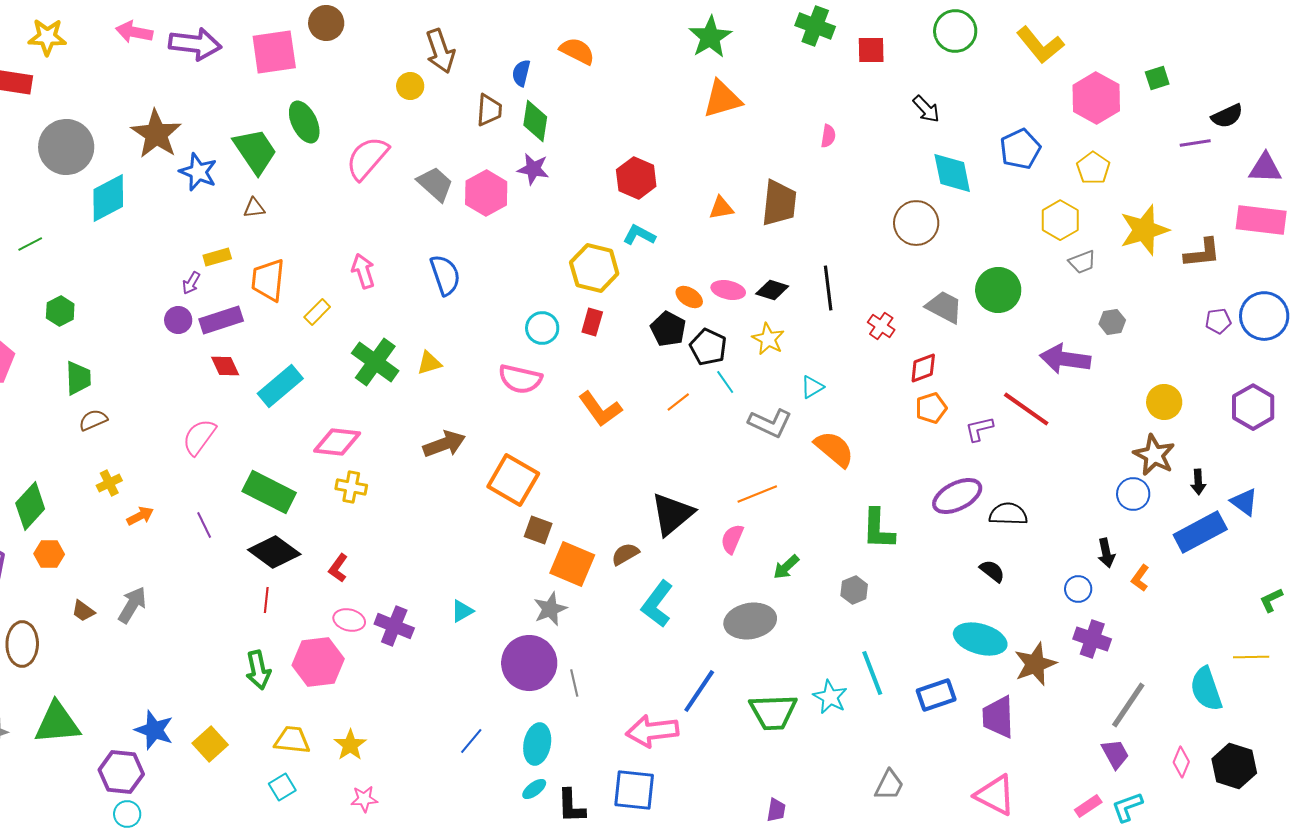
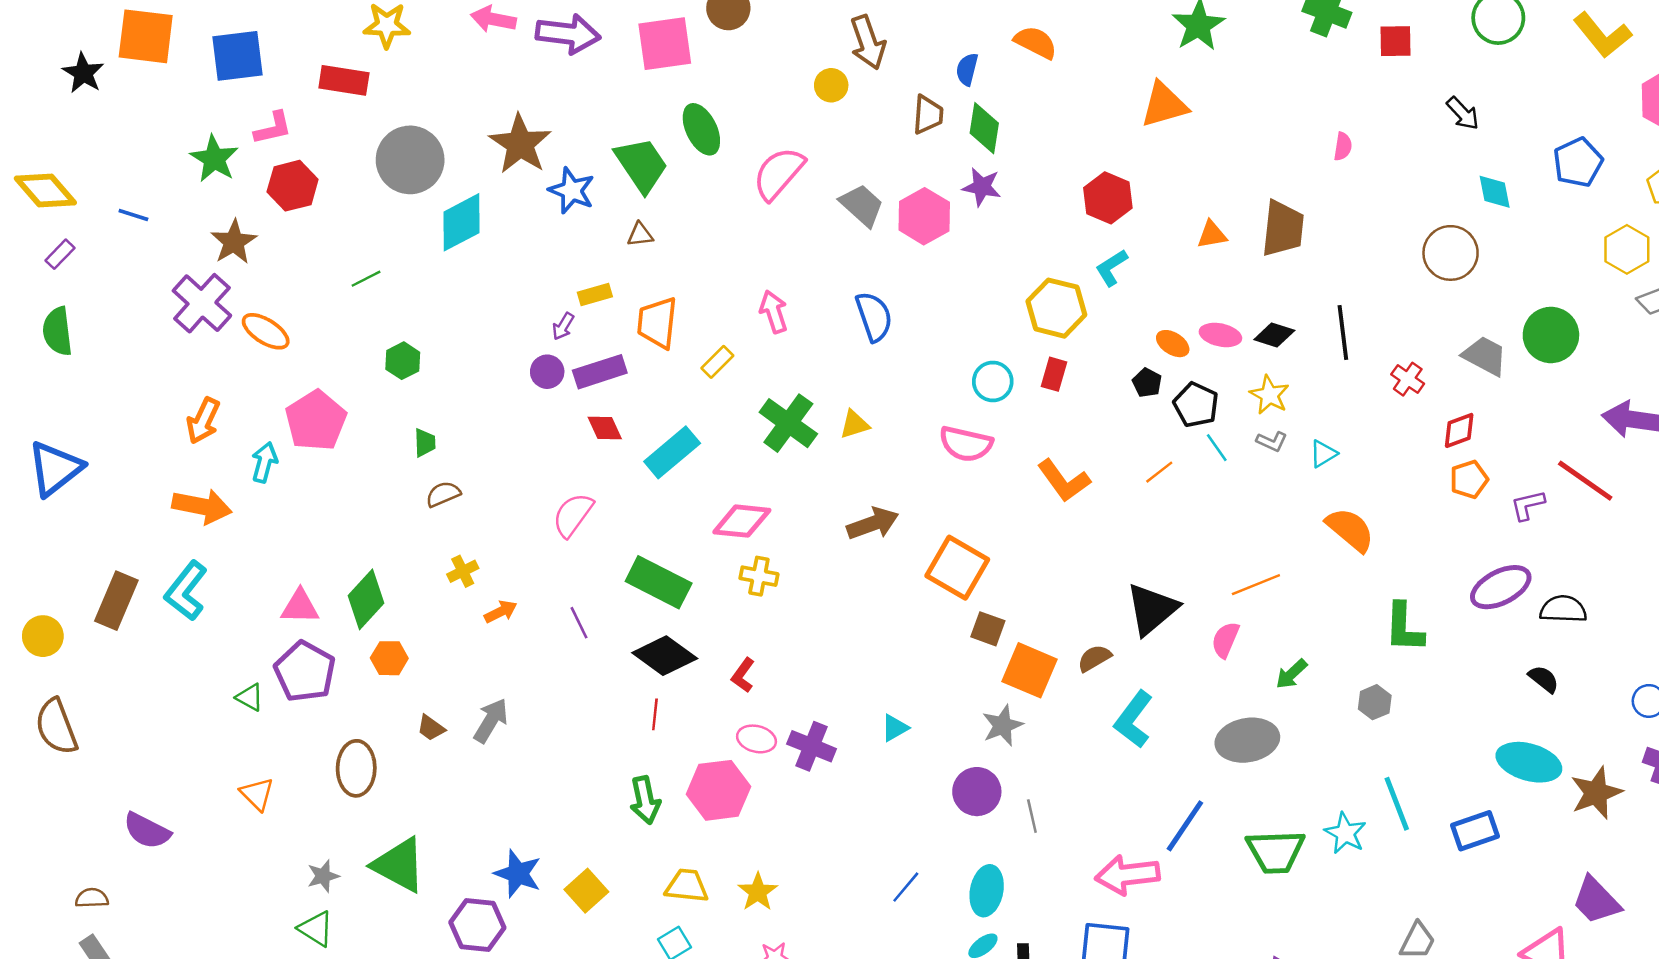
orange triangle: (722, 99) -> (1164, 105), moved
cyan diamond: (952, 173) -> (1495, 192), size x0.7
cyan L-shape: (639, 235) -> (1111, 268), turned -60
black pentagon: (668, 329) -> (1147, 383), size x0.7
green trapezoid: (78, 378) -> (425, 443), size x0.7
gray L-shape: (770, 423) -> (1272, 441), moved, size x0.6
purple circle: (529, 663) -> (977, 792), size x0.7
purple trapezoid: (998, 717) -> (1596, 901), moved, turned -42
green triangle: (57, 723) -> (399, 865), turned 33

